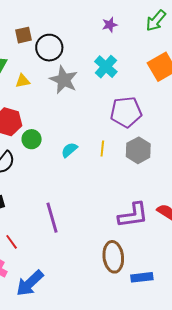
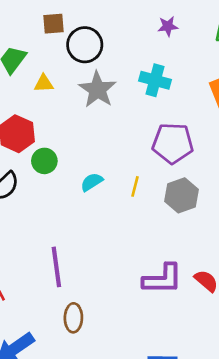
cyan cross: (106, 67) -> (155, 80), turned -35
brown ellipse: (113, 257) -> (73, 318), moved, size x0.7

